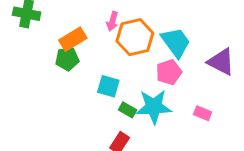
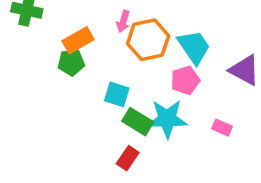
green rectangle: (128, 110) -> (138, 122), size x1.5

